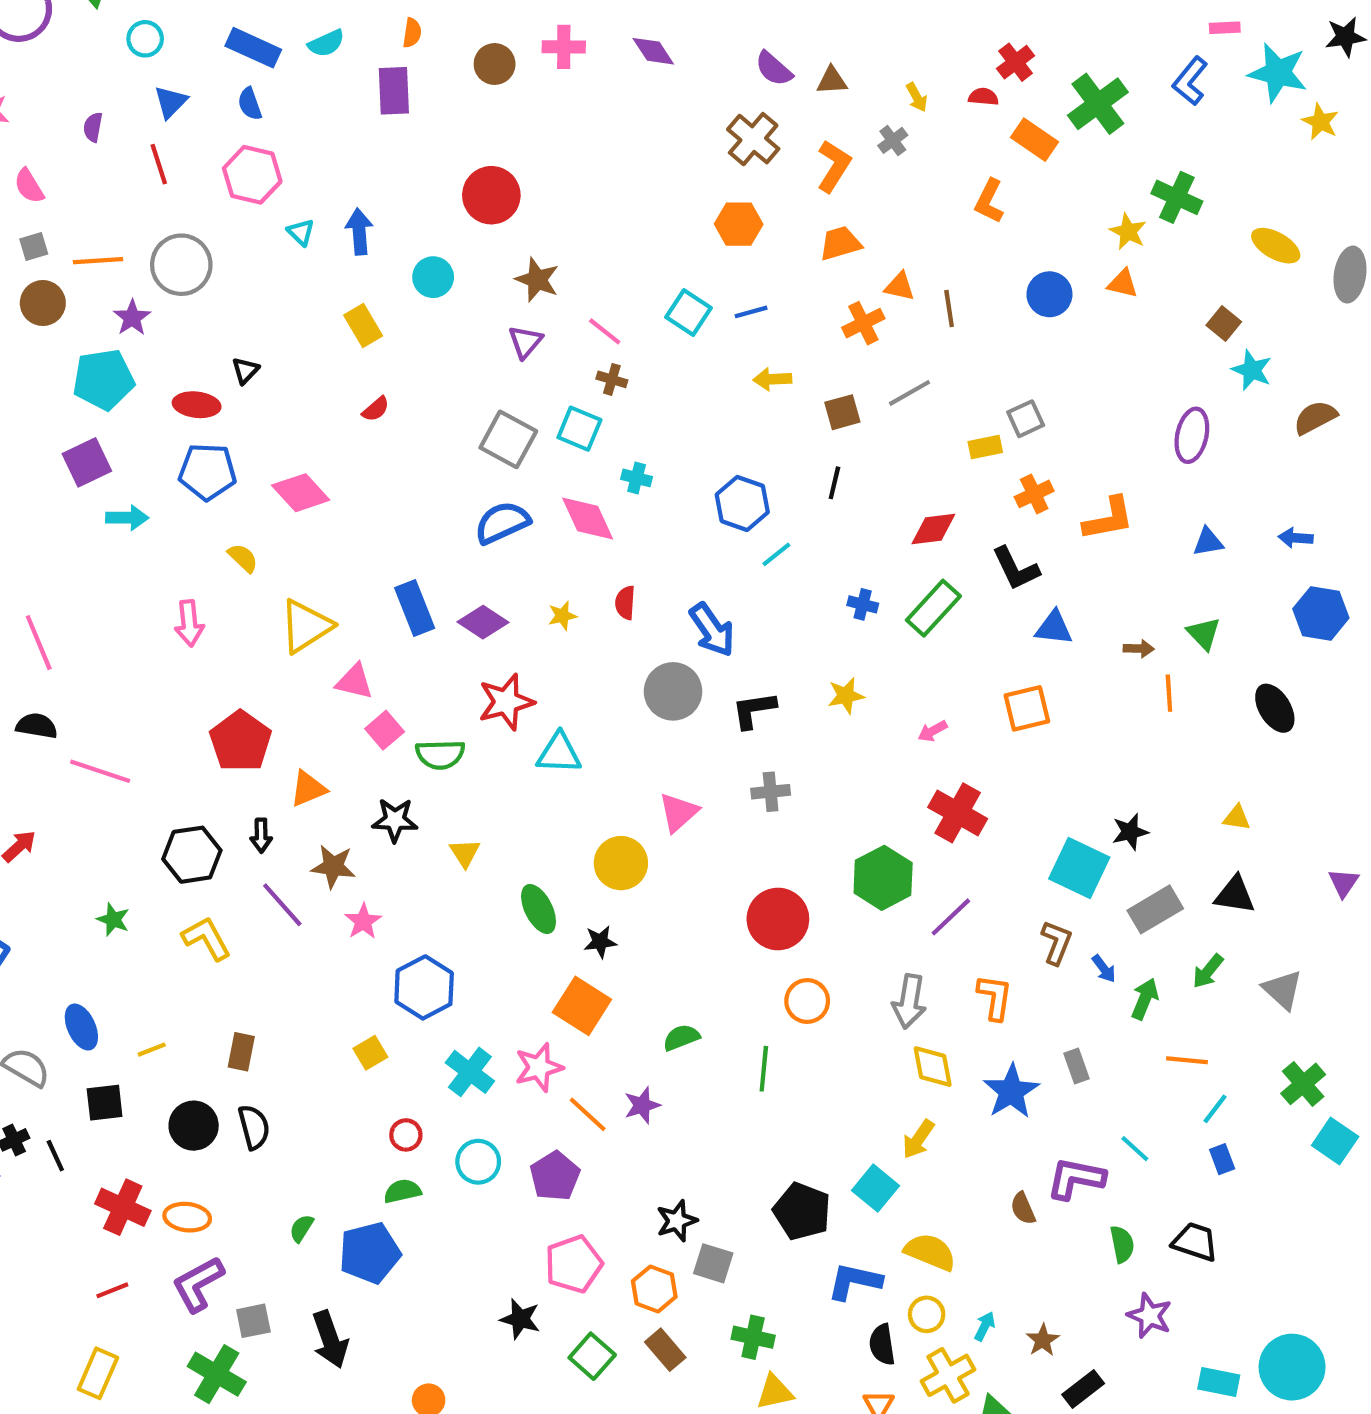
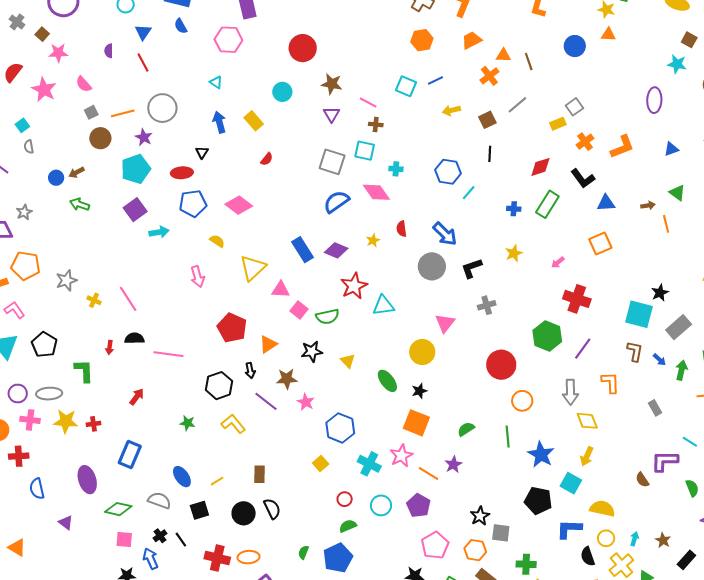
pink hexagon: (252, 175) -> (228, 40), moved
blue arrow: (359, 232) -> (219, 122), moved
brown square: (1224, 324) -> (689, 40), moved
blue star: (1011, 1091) -> (541, 455), moved

